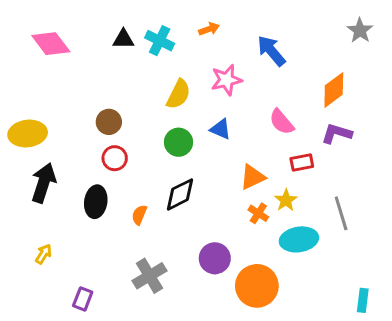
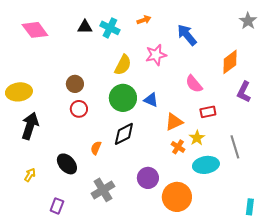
blue triangle: (221, 129) -> (151, 100), moved
purple L-shape: (337, 134) -> (244, 92), moved, turned -80
green circle: (178, 142) -> (123, 98), size x1.4
black ellipse: (96, 202) -> (67, 164), moved, turned -50

